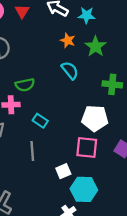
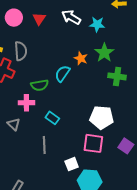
orange star: (68, 40) -> (81, 58), moved
cyan semicircle: (70, 70) -> (62, 74), moved, turned -108
green cross: (112, 84) -> (117, 76), moved

